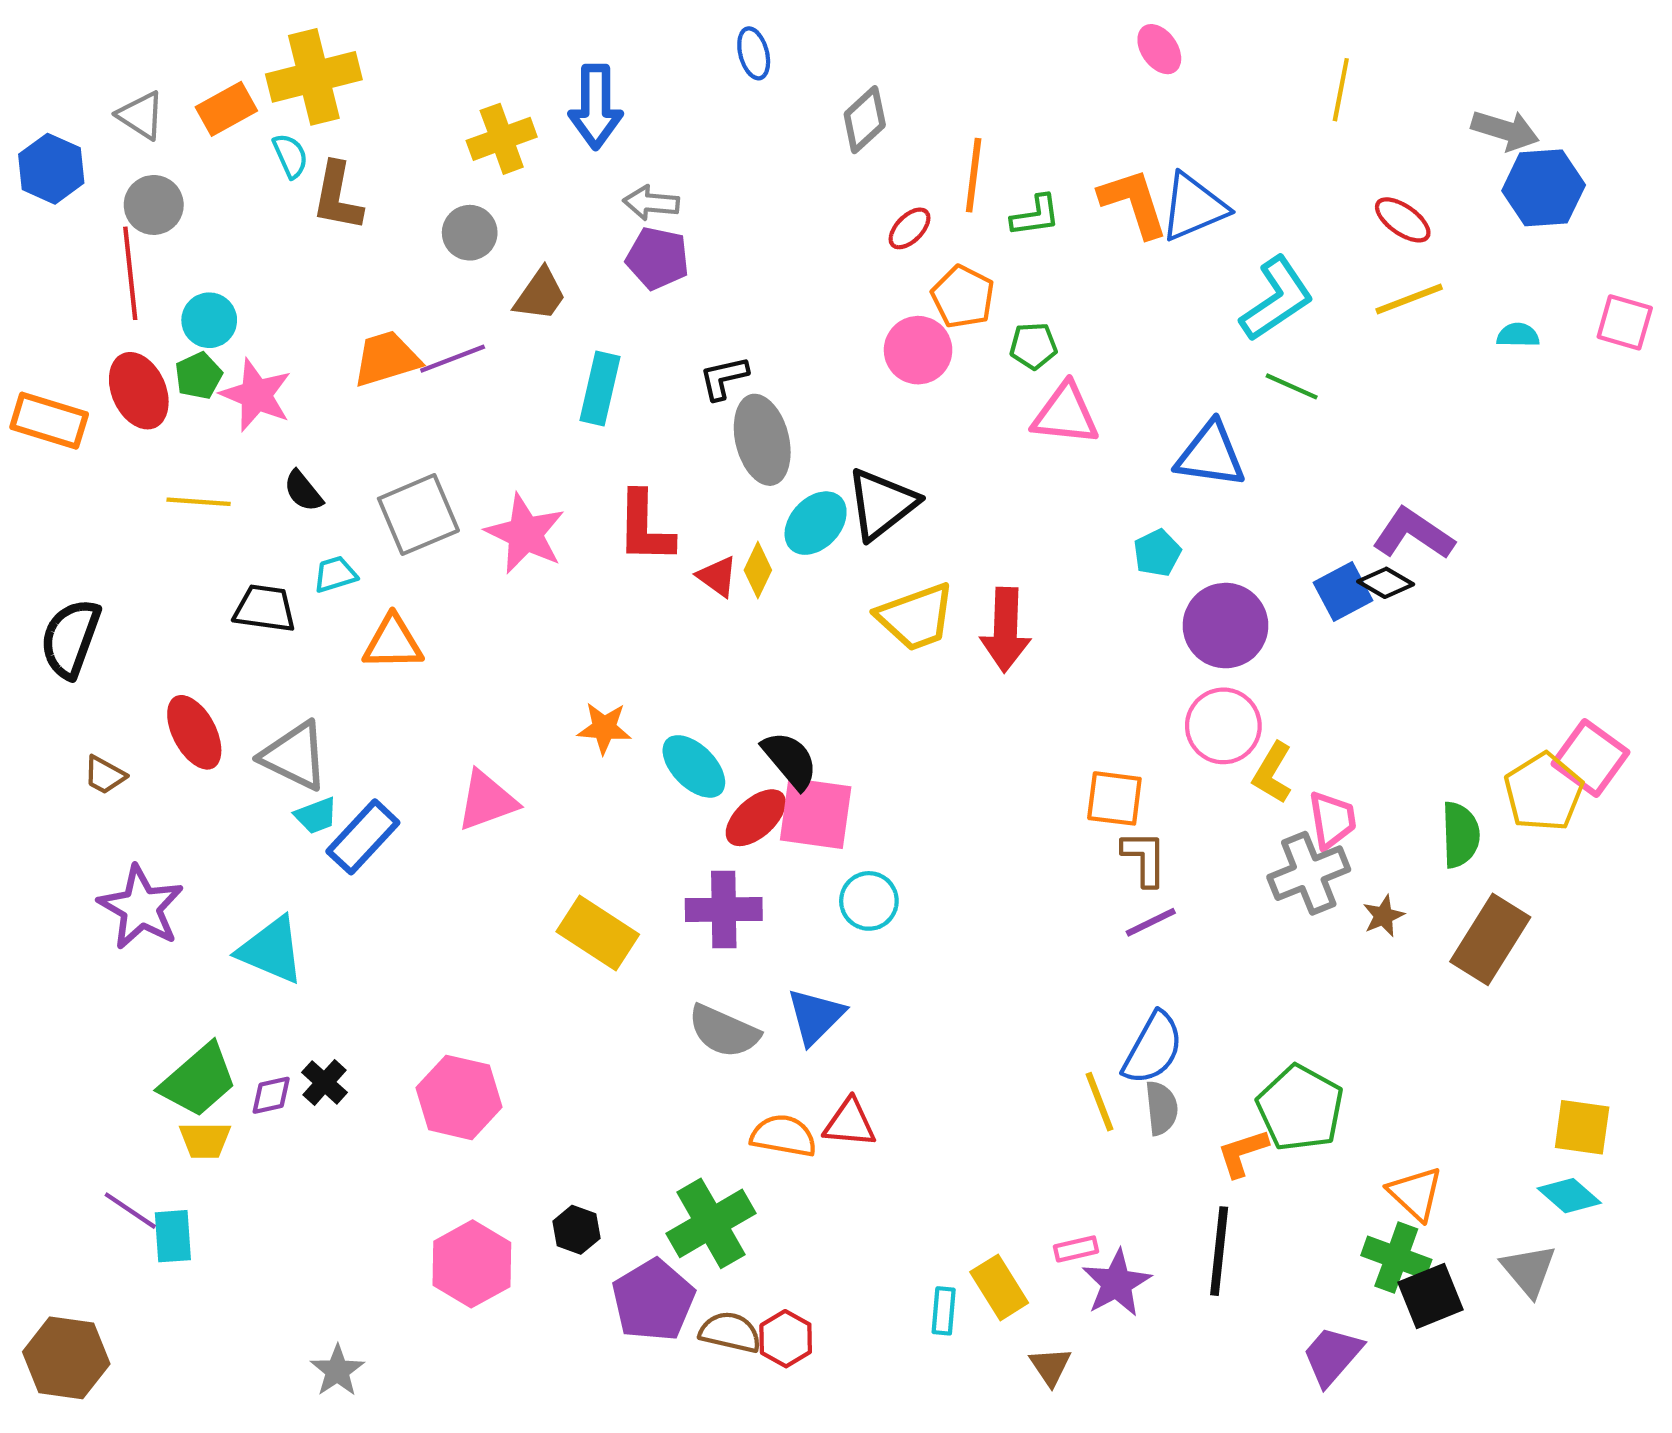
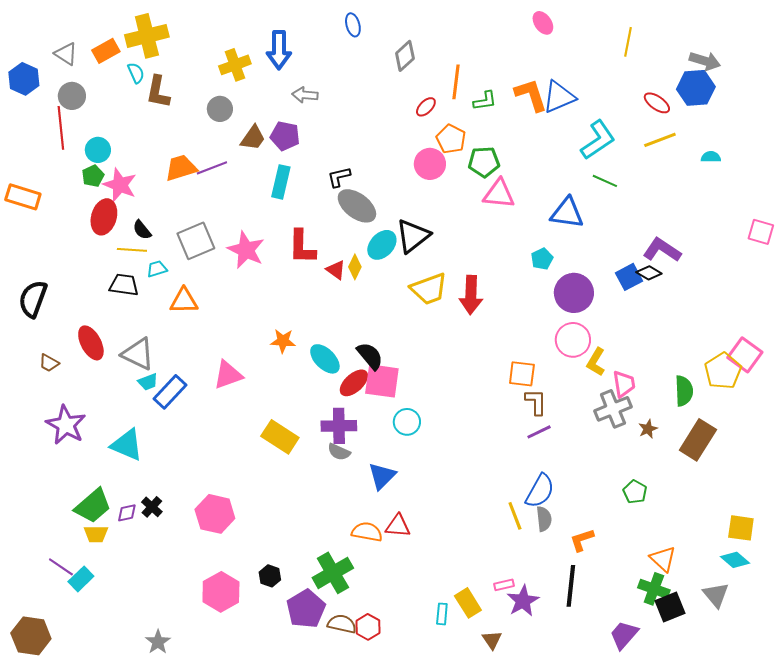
blue hexagon: (1544, 188) -> (696, 88), moved
purple pentagon: (658, 258) -> (285, 136), moved
pink square: (1625, 322) -> (761, 232), moved
green pentagon: (1033, 346) -> (484, 162), size x1.4
red ellipse: (139, 391) -> (104, 217), moved, turned 40
gray ellipse: (762, 440) -> (357, 206), turned -39
yellow line: (199, 502) -> (132, 250), moved
gray semicircle: (724, 1031) -> (339, 452), moved, size x0.7
green pentagon: (1300, 1108) -> (635, 492), moved, size x0.6
cyan rectangle: (173, 1236) -> (81, 579), turned 50

